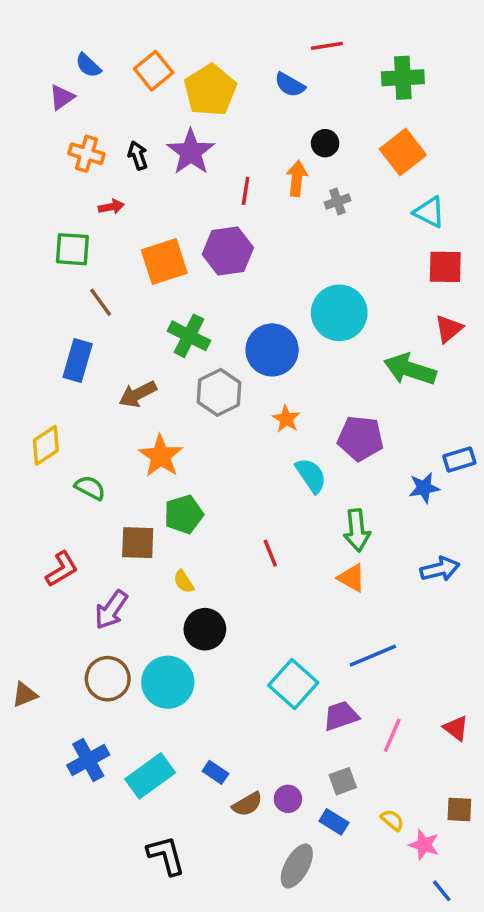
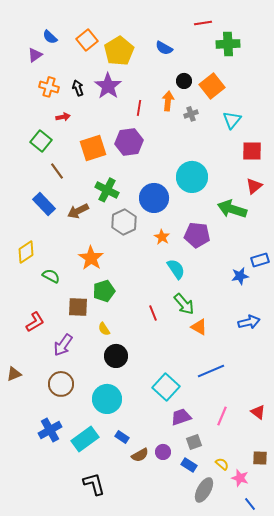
red line: (327, 46) -> (203, 23), moved
orange square: (403, 152) -> (212, 86), moved
cyan triangle: (429, 212) -> (232, 120), moved, turned 42
green square: (72, 249) -> (41, 141), turned 35
blue rectangle: (78, 361) -> (44, 204), turned -60
brown arrow: (138, 394) -> (78, 211), moved
purple pentagon: (360, 438) -> (197, 235), moved
green arrow: (357, 530) -> (184, 304), moved, turned -35
cyan circle: (168, 682) -> (107, 399), moved
brown triangle: (25, 695) -> (14, 374), moved
purple trapezoid: (341, 716) -> (181, 417), moved
gray ellipse: (297, 866) -> (204, 490), moved

